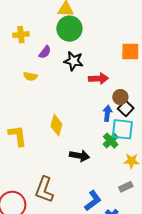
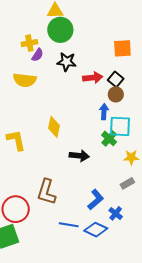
yellow cross: (21, 35) -> (29, 43), moved
yellow semicircle: (30, 76) -> (25, 80), size x1.6
black square: (126, 108) -> (116, 79), moved

